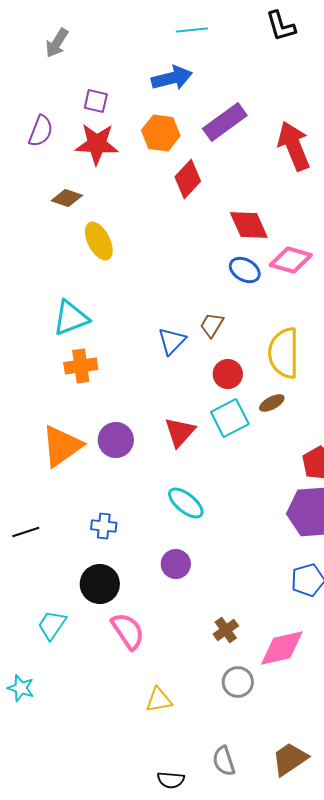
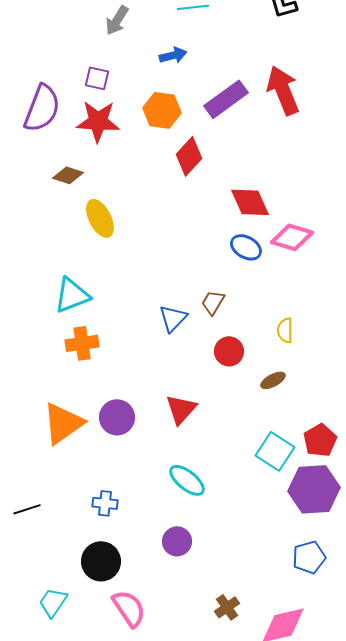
gray arrow: (57, 43) -> (117, 20), moved
blue arrow: (172, 78) -> (173, 55), size x0.7
purple semicircle: (41, 131) -> (42, 108), size x1.5
red arrow: (294, 146) -> (283, 90), moved
yellow semicircle: (284, 353) -> (285, 330), size x0.5
cyan square: (230, 418) -> (275, 451), moved, turned -30

